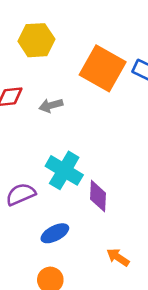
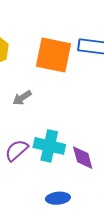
purple semicircle: (21, 194) -> (17, 150), moved
blue ellipse: (55, 233) -> (58, 198), turned 40

